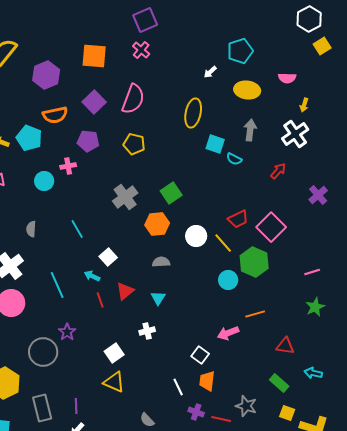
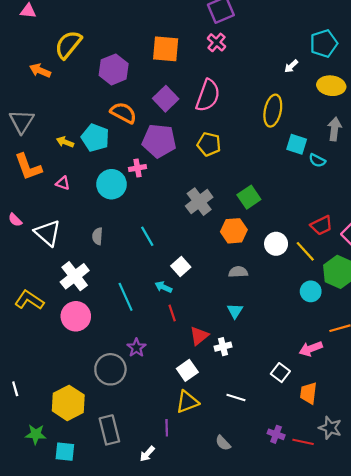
orange semicircle: (55, 115) -> (123, 113), turned -140
purple pentagon: (88, 141) -> (159, 141), size x1.4
cyan circle: (44, 181) -> (112, 184), size x1.4
red triangle: (125, 291) -> (199, 336), moved
orange trapezoid: (207, 381) -> (309, 393), moved
yellow triangle: (114, 382) -> (187, 402), turned -45
white line: (178, 387) -> (236, 397), moved, turned -48
purple line: (76, 406) -> (167, 428), moved

